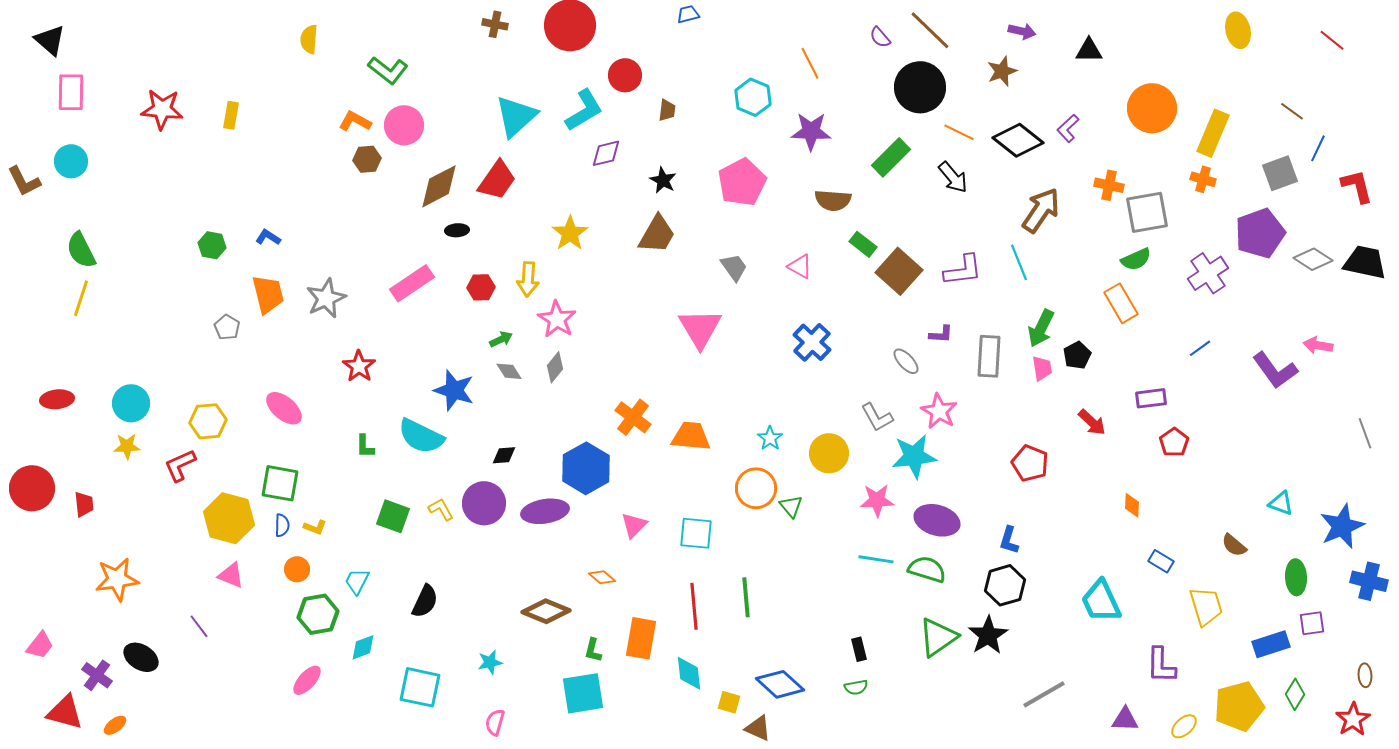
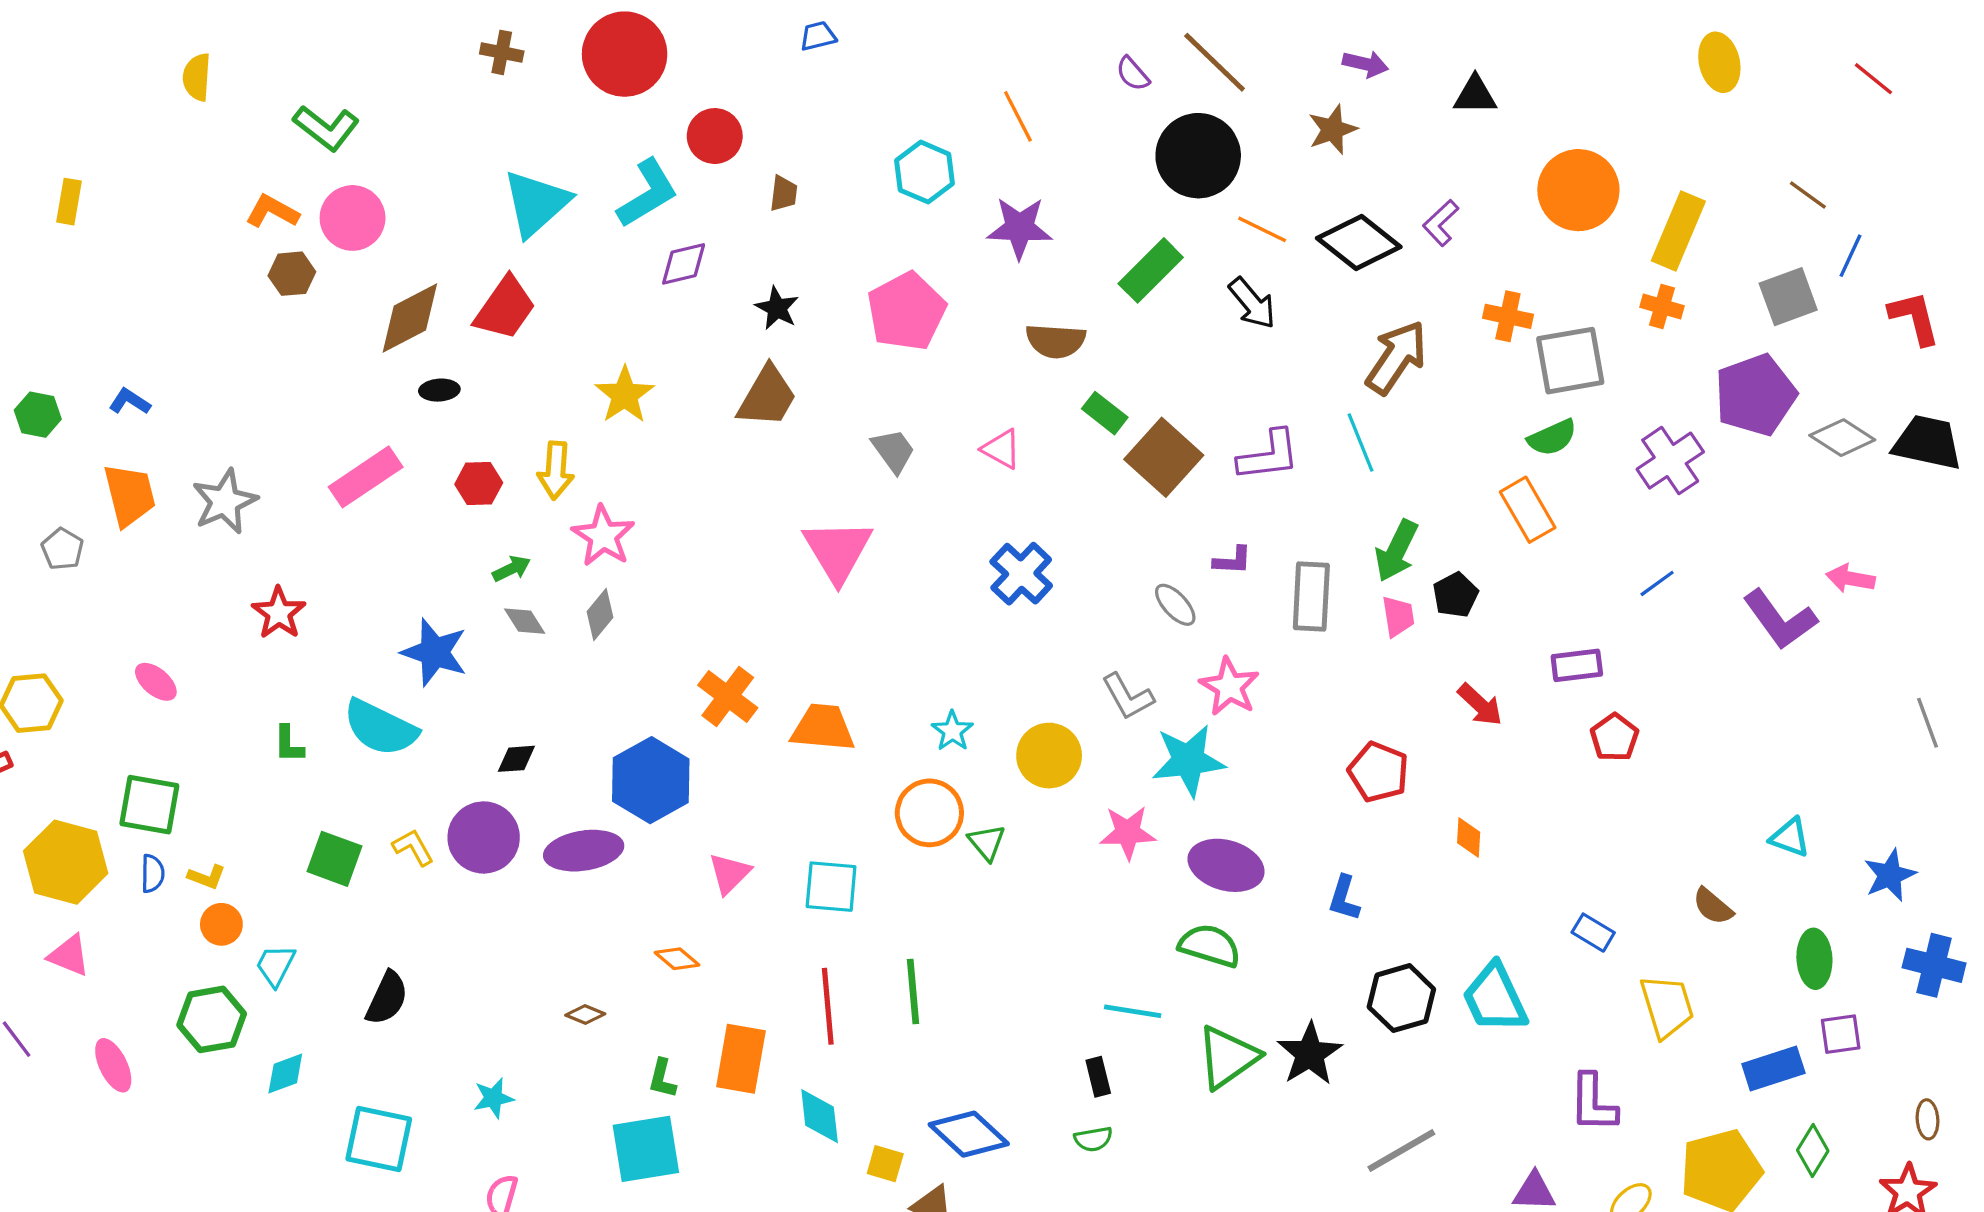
pink ellipse: (284, 408) -> (156, 682), size x0.7
orange diamond: (1132, 505) -> (1469, 837), moved
blue star: (1342, 526) -> (1890, 875), size x0.7
cyan line: (876, 559) -> (1133, 1011), moved
orange circle: (297, 569) -> (221, 924), moved
black hexagon: (1005, 585) -> (1401, 998), moved
brown diamond: (546, 611) -> (585, 1014), size x0.5
pink ellipse: (307, 680) -> (113, 1065), moved, turned -68

